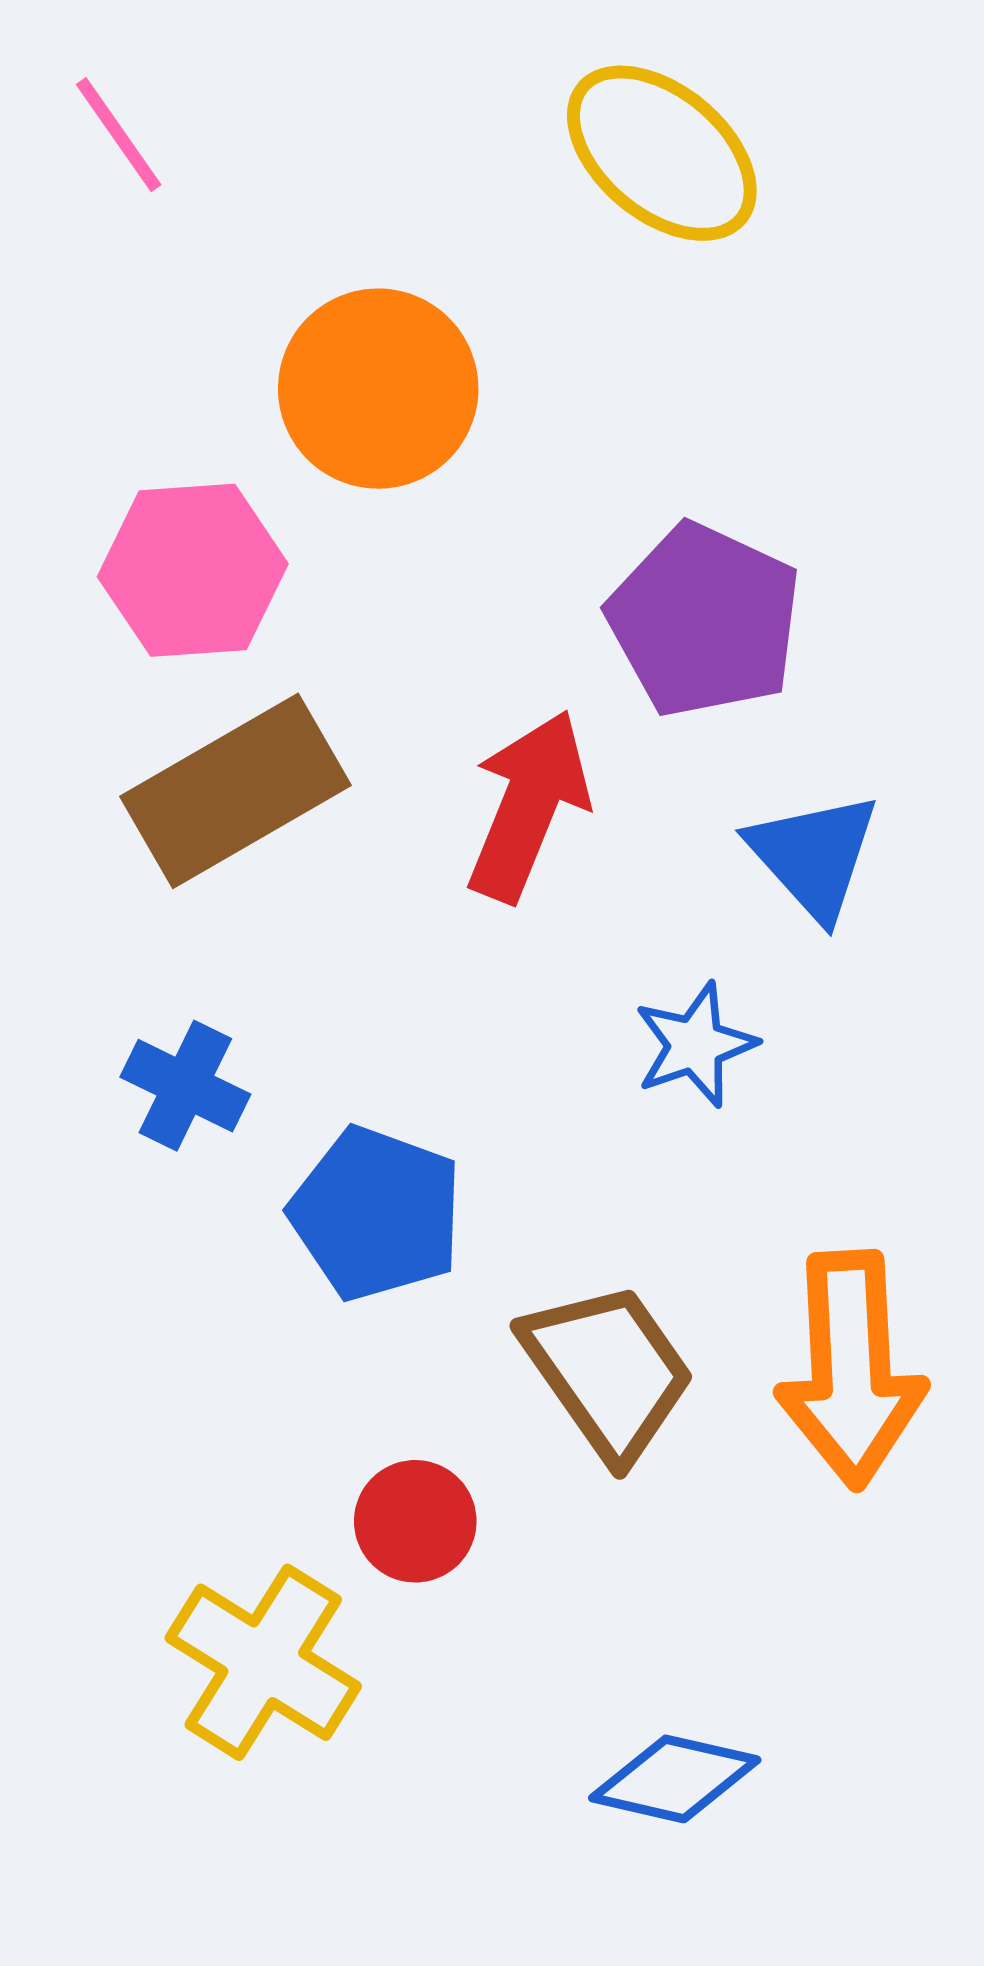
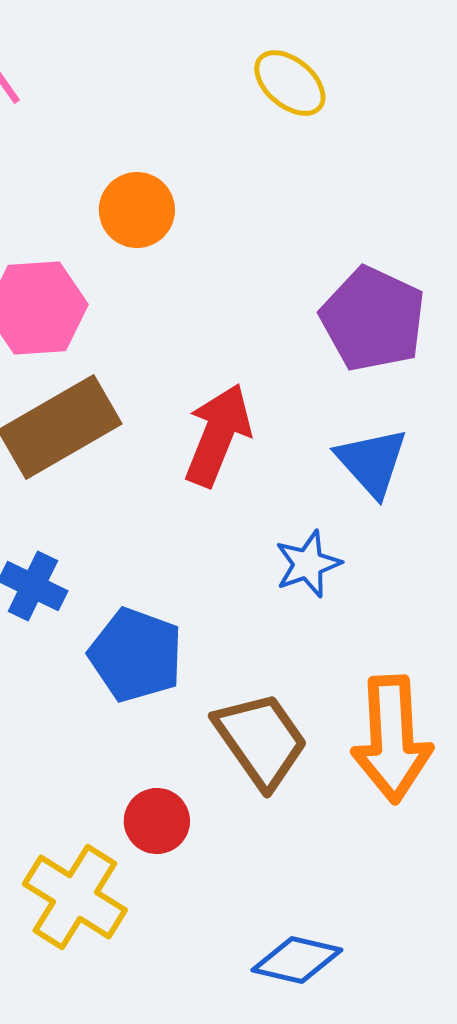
yellow ellipse: (662, 153) -> (290, 83), size x0.7
orange circle: (378, 389) -> (137, 210), size x0.7
purple pentagon: (704, 620) -> (373, 319), moved

